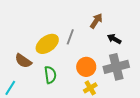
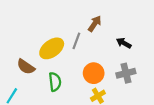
brown arrow: (96, 21) -> (95, 24), moved
gray cross: (116, 67) -> (126, 73), size x0.7

